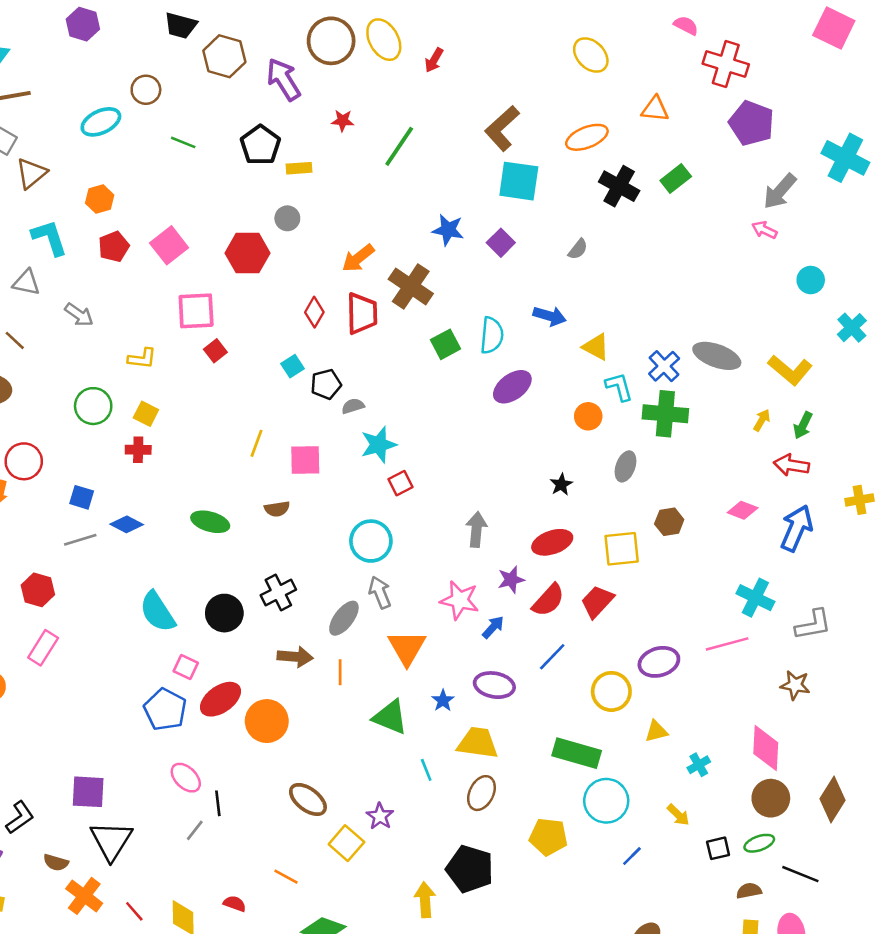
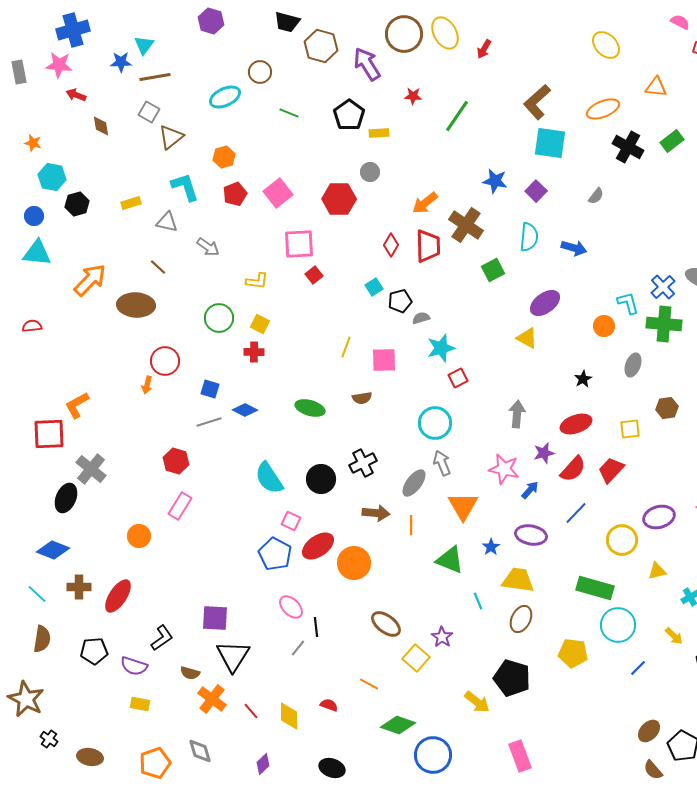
cyan semicircle: (492, 335) -> (529, 237), moved
yellow triangle: (596, 347) -> (527, 338), moved
yellow square: (622, 549) -> (630, 429), size x0.7
yellow arrow: (425, 900) -> (477, 702), turned 132

